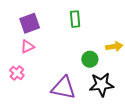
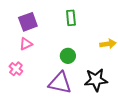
green circle: (90, 59) -> (68, 56), moved

